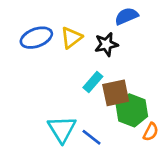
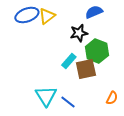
blue ellipse: (36, 38) -> (27, 15), moved
yellow triangle: (71, 38) -> (47, 16), moved
green hexagon: (132, 110) -> (97, 51), moved

